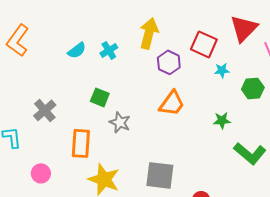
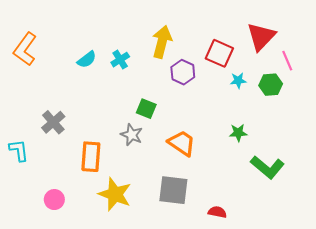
green hexagon: (253, 88) -> (271, 85), moved
green square: (100, 97) -> (146, 109), moved
orange trapezoid: (172, 103) -> (182, 143), moved, turned -92
pink circle: (41, 173) -> (54, 200), moved

